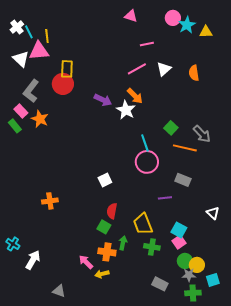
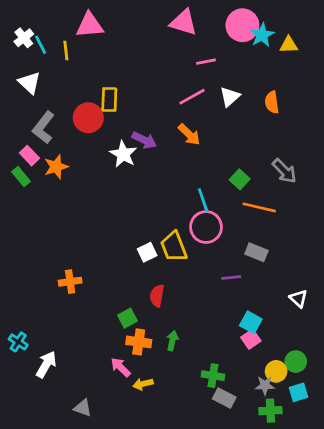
pink triangle: (131, 16) -> (184, 22), size x1.5
pink circle: (173, 18) -> (242, 25), size x1.5
pink triangle: (39, 51) -> (90, 25), moved
yellow rectangle: (67, 69) -> (109, 100), moved
white star: (126, 110) -> (123, 154), moved
orange star: (40, 119) -> (56, 167), turned 30
gray arrow: (202, 134) -> (284, 171), moved
yellow trapezoid: (143, 224) -> (174, 247), moved
green square: (104, 227) -> (128, 318), moved, turned 32
green cross: (152, 247) -> (213, 376), moved
orange cross: (107, 252) -> (139, 342), moved
green circle: (185, 261) -> (296, 362), moved

